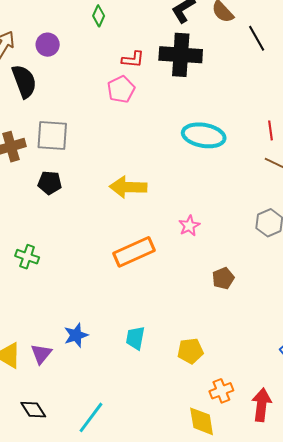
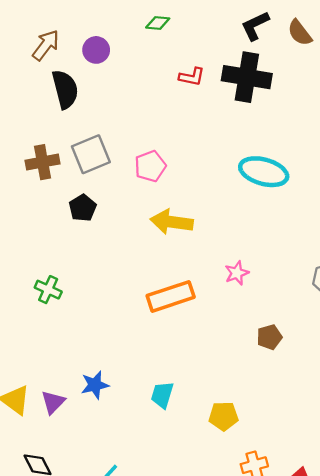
green diamond: (99, 16) -> (158, 23), turned 65
pink pentagon: (121, 89) -> (150, 166), moved
gray square: (52, 135) -> (91, 154), turned -32
black pentagon: (50, 183) -> (83, 208), turned 30

